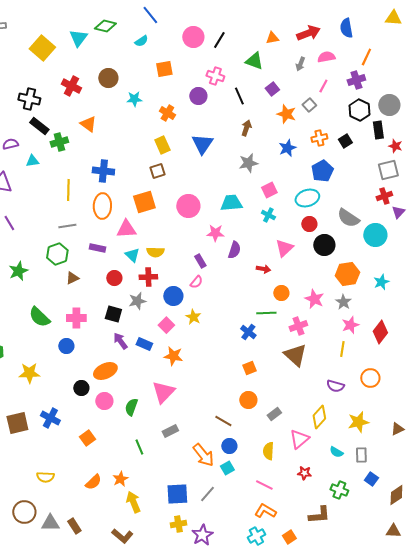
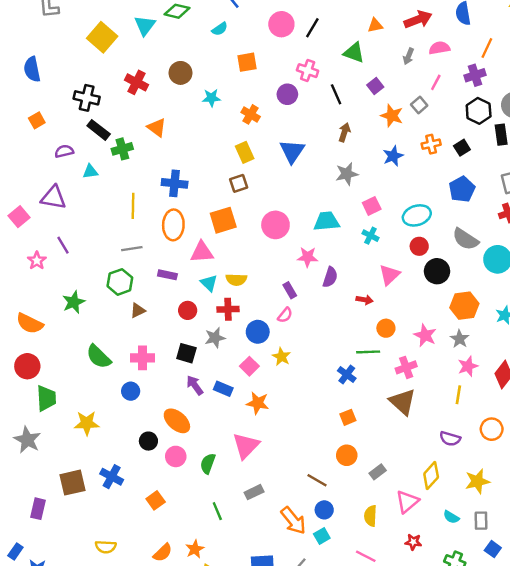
blue pentagon: (322, 171) -> (462, 189), moved
orange ellipse: (105, 371) -> (177, 421), turned 65

